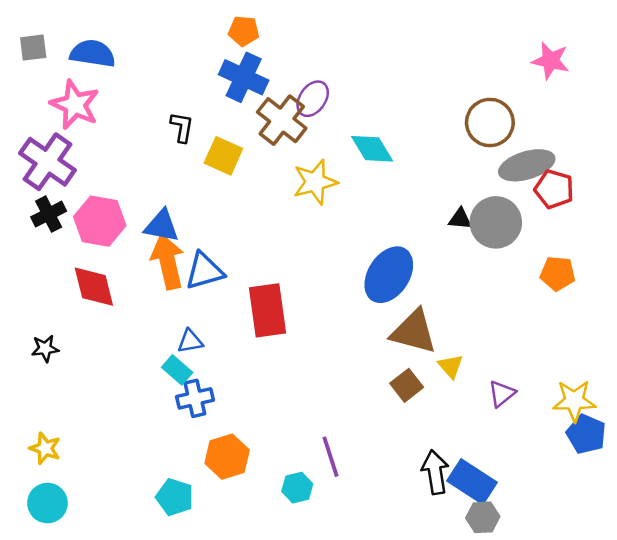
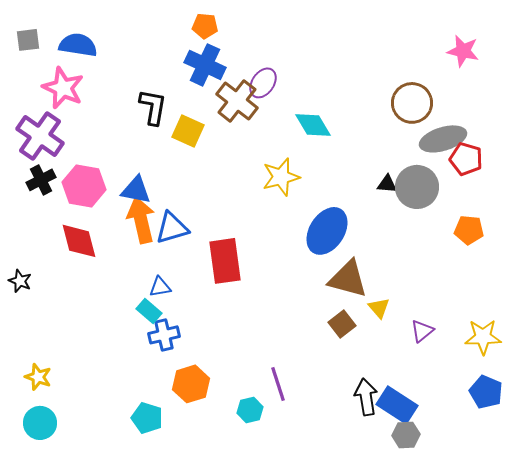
black L-shape: (182, 127) -> (153, 107), size x1.4
yellow star: (315, 182) -> (281, 177), moved
black star: (45, 348) -> (20, 281), moved, turned 30
blue pentagon: (586, 434) -> (486, 392), moved

